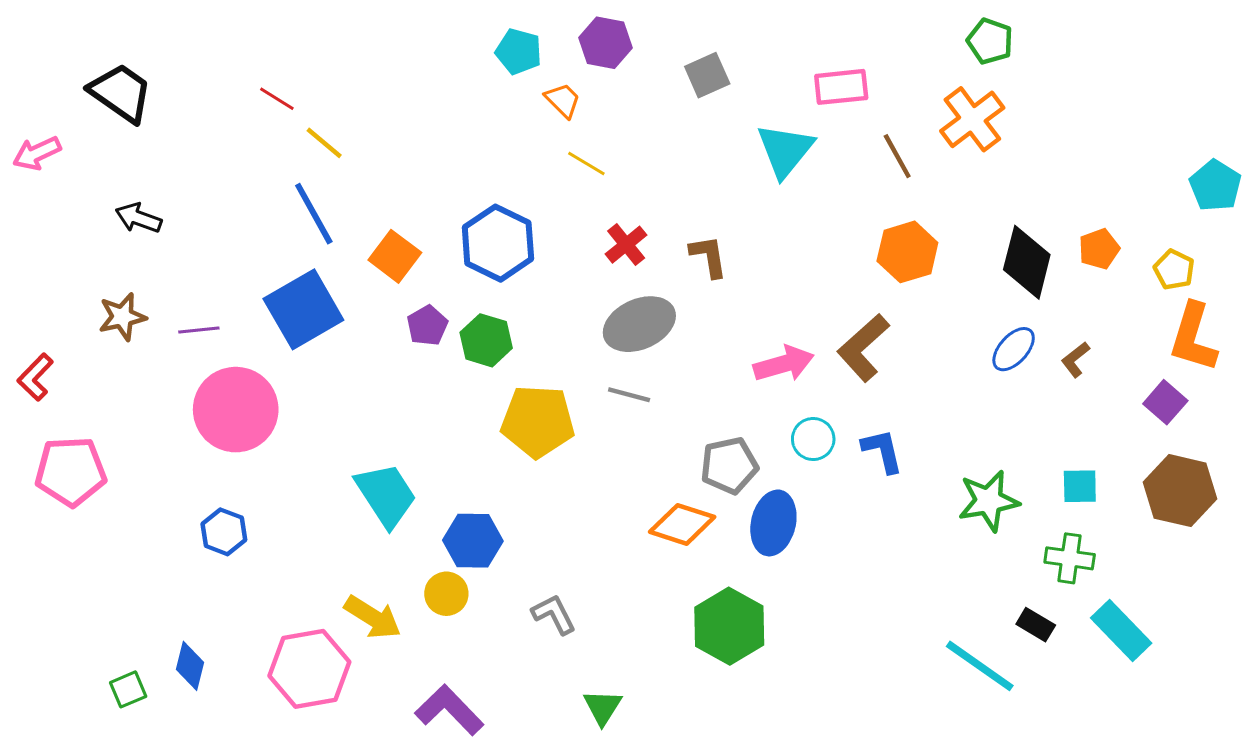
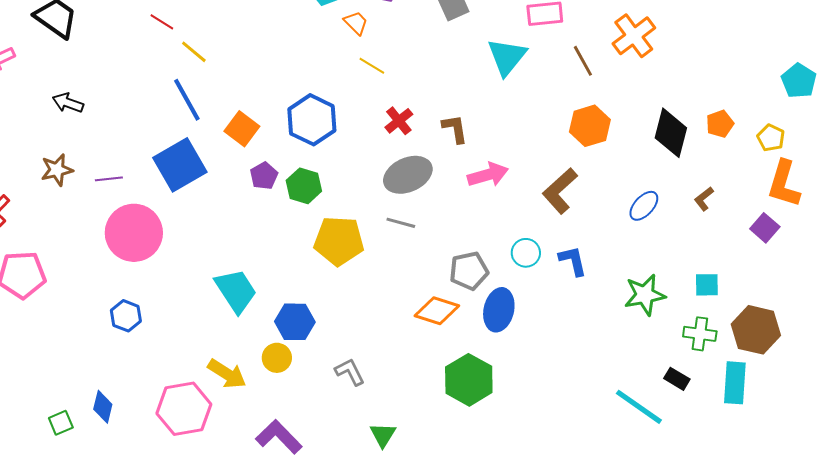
blue ellipse: (1014, 349) -> (644, 206), moved
pink arrow: (784, 364) -> (488, 175), moved
brown hexagon: (1180, 491) -> (756, 330), moved
cyan rectangle: (1121, 631) -> (735, 383), turned 48

